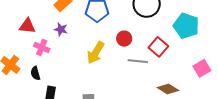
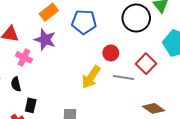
purple star: (61, 29) -> (45, 40), size x1.5
yellow arrow: (96, 53) -> (91, 77), moved

